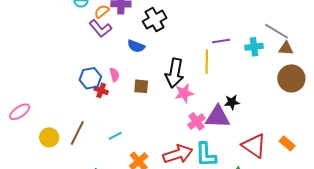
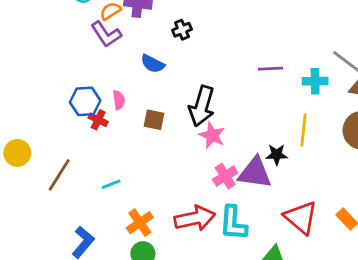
black cross: (155, 20) -> (182, 30), size x0.6
yellow line: (207, 62) -> (303, 130), moved
pink star: (184, 93) -> (212, 135), turned 30
yellow circle: (49, 137) -> (17, 153), moved

